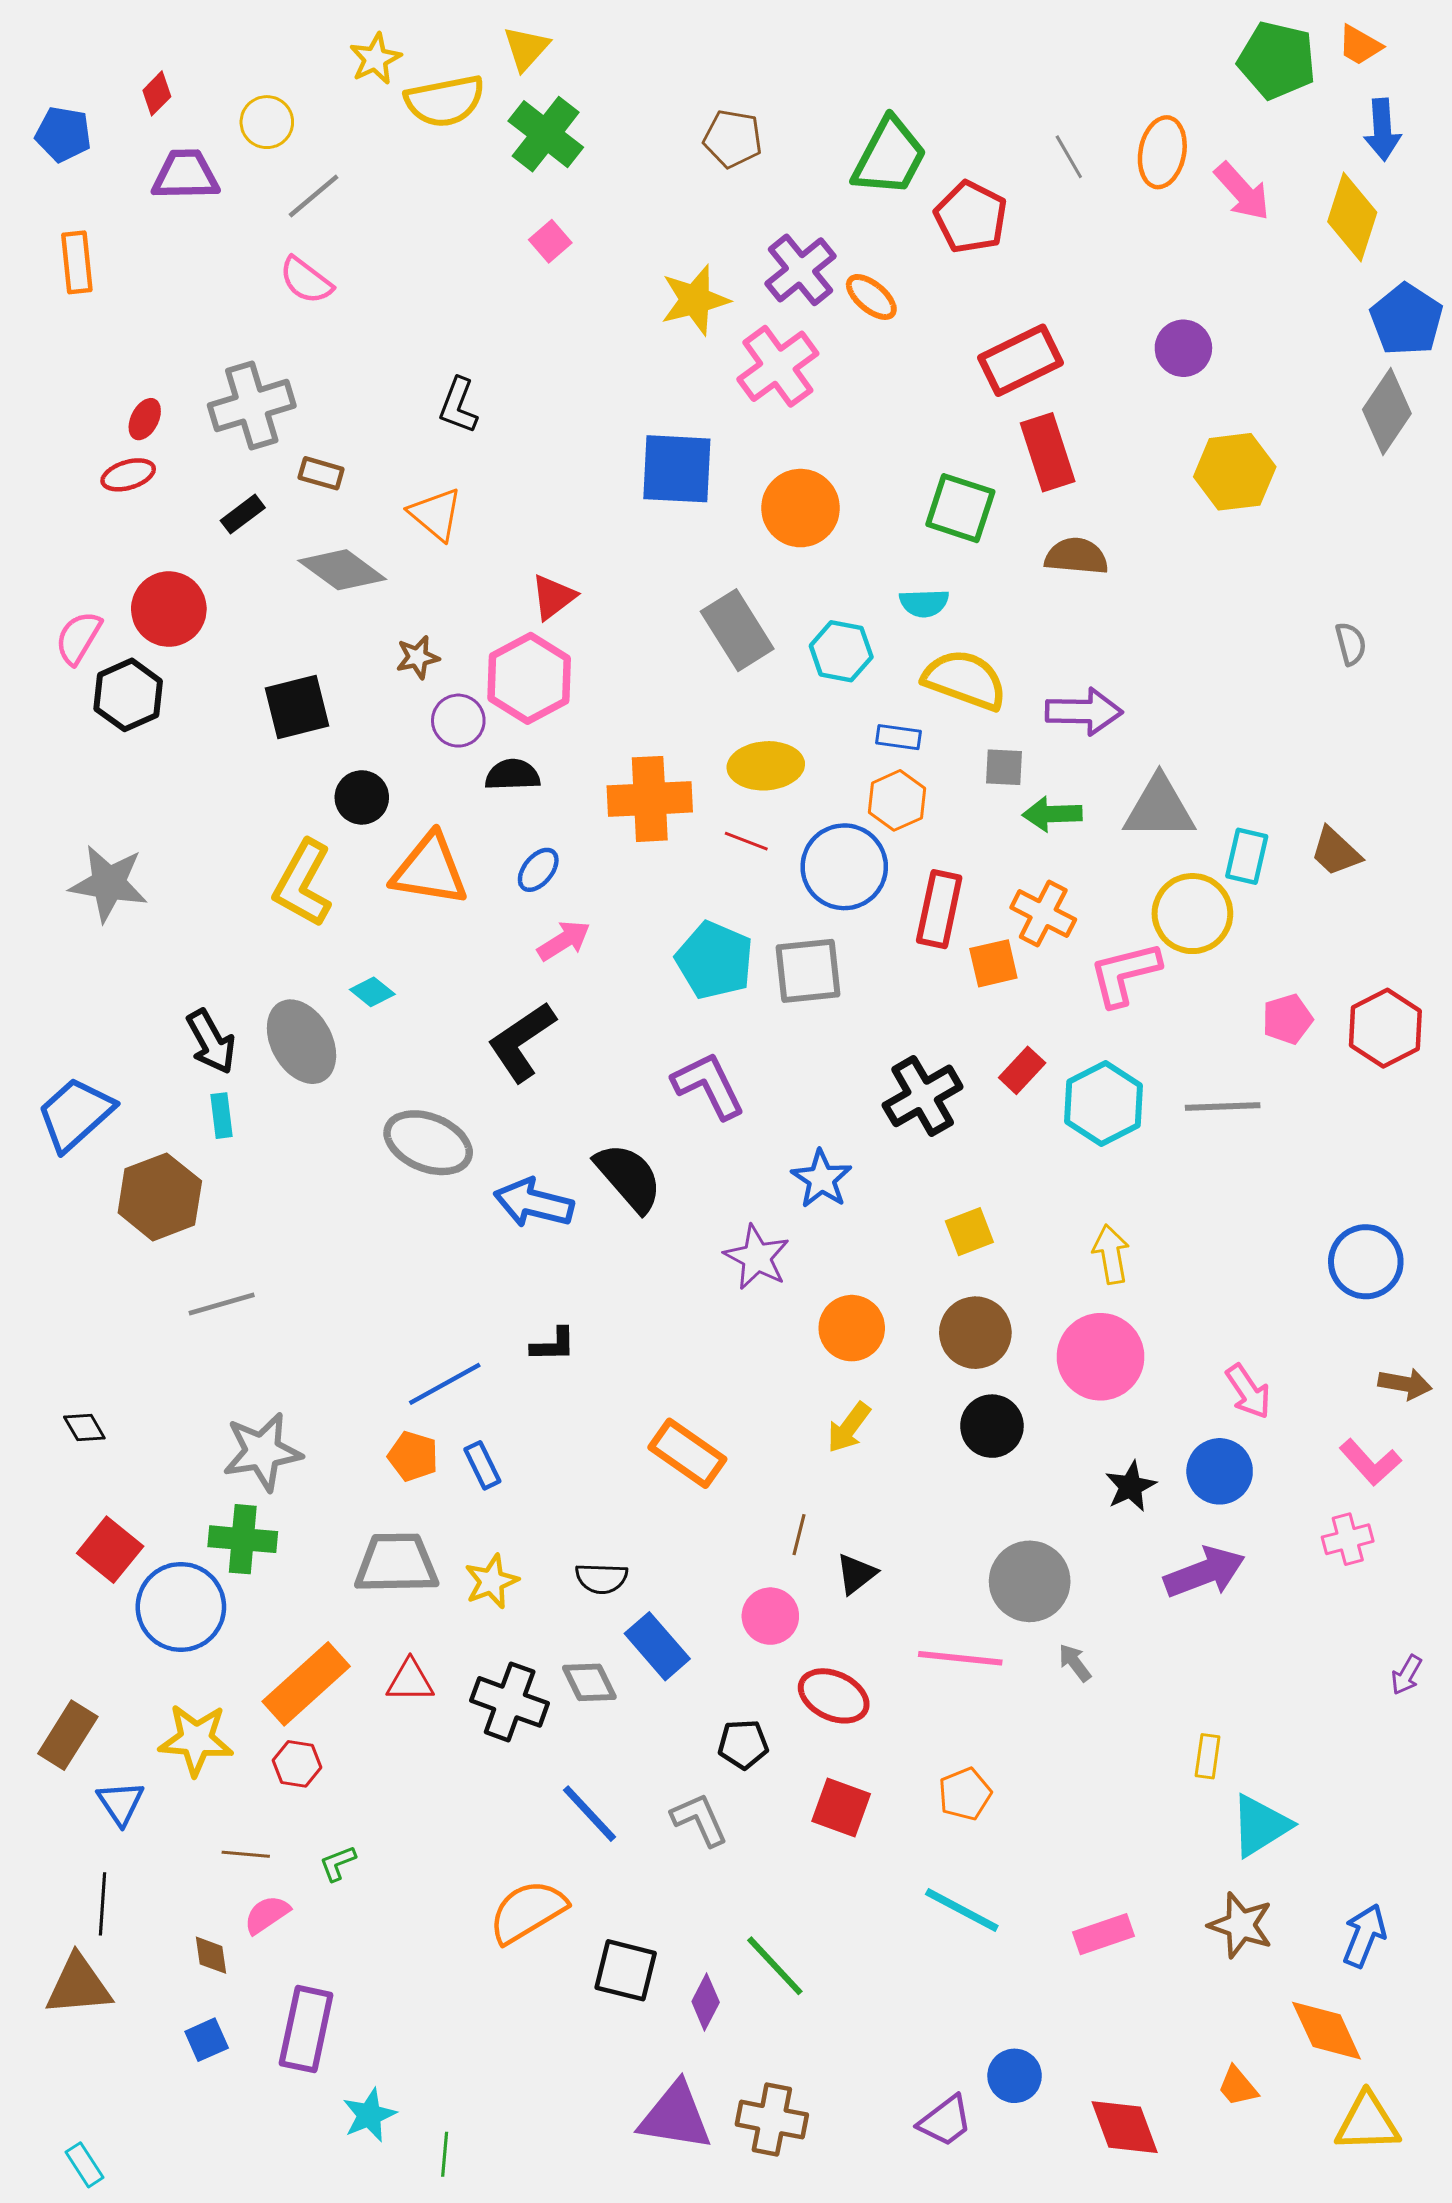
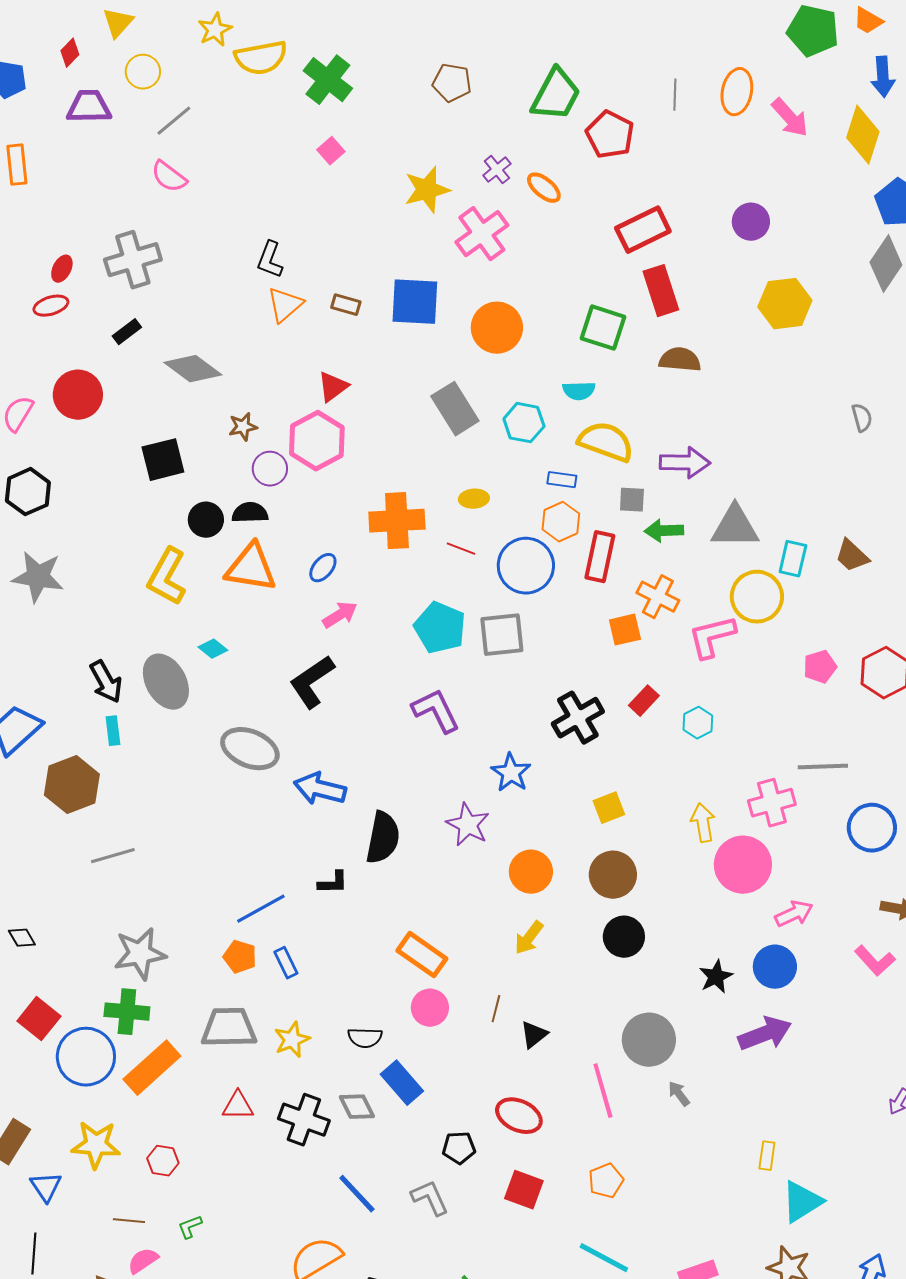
yellow triangle: (526, 48) -> (118, 23), moved
gray line: (1069, 157) -> (675, 95), turned 32
purple cross: (800, 270) -> (497, 170), size x0.6
brown rectangle: (321, 473) -> (346, 305), moved
orange triangle: (436, 514) -> (285, 305), moved, turned 39
black hexagon: (128, 695) -> (28, 492), moved
yellow ellipse: (766, 766) -> (474, 499), size x0.6
black semicircle: (513, 775) -> (250, 513), moved
red rectangle: (939, 909) -> (600, 557), moved
cyan hexagon: (1103, 1103) -> (698, 723), size x0.6
gray line: (1223, 1107) -> (823, 767), moved
black semicircle: (629, 1177) -> (383, 838), moved, turned 52
pink circle: (1100, 1357) -> (743, 865), moved
pink arrow: (1248, 1391) -> (794, 914), turned -81
pink cross: (1348, 1539) -> (772, 803), moved, size x1.4
pink circle: (770, 1616) -> (430, 1008), moved
pink line: (960, 1658) -> (603, 1091), turned 68
orange rectangle: (306, 1684) -> (152, 1068), moved

